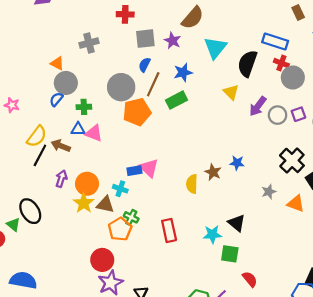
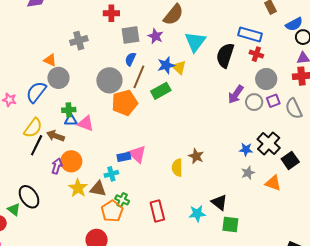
gray circle: (293, 77) -> (266, 79), moved
yellow triangle: (231, 92) -> (179, 67), moved
blue semicircle: (56, 99) -> (36, 92), moved, size x1.6
green cross: (84, 107) -> (69, 110), moved
blue star: (237, 163) -> (246, 150), moved
orange circle: (87, 184) -> (71, 161), moved
cyan cross: (120, 189) -> (111, 174), turned -32
green square: (230, 254) -> (230, 224), moved

